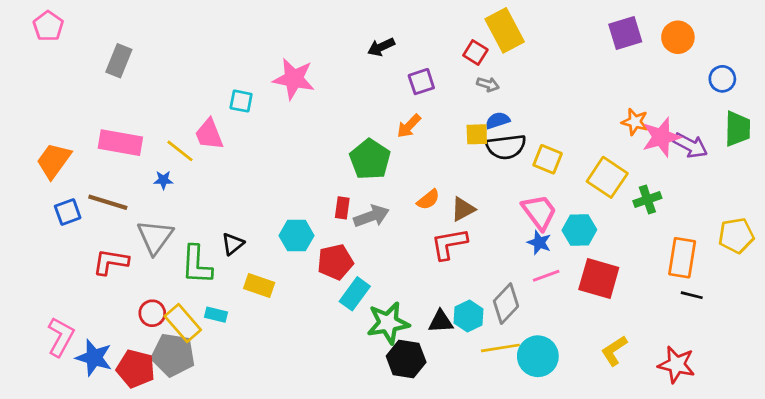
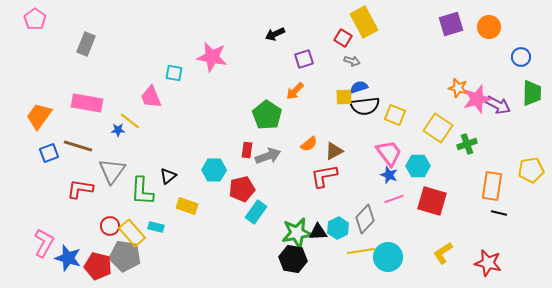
yellow line: (180, 151) -> (130, 121), moved
green star: (388, 323) -> (297, 233), moved

